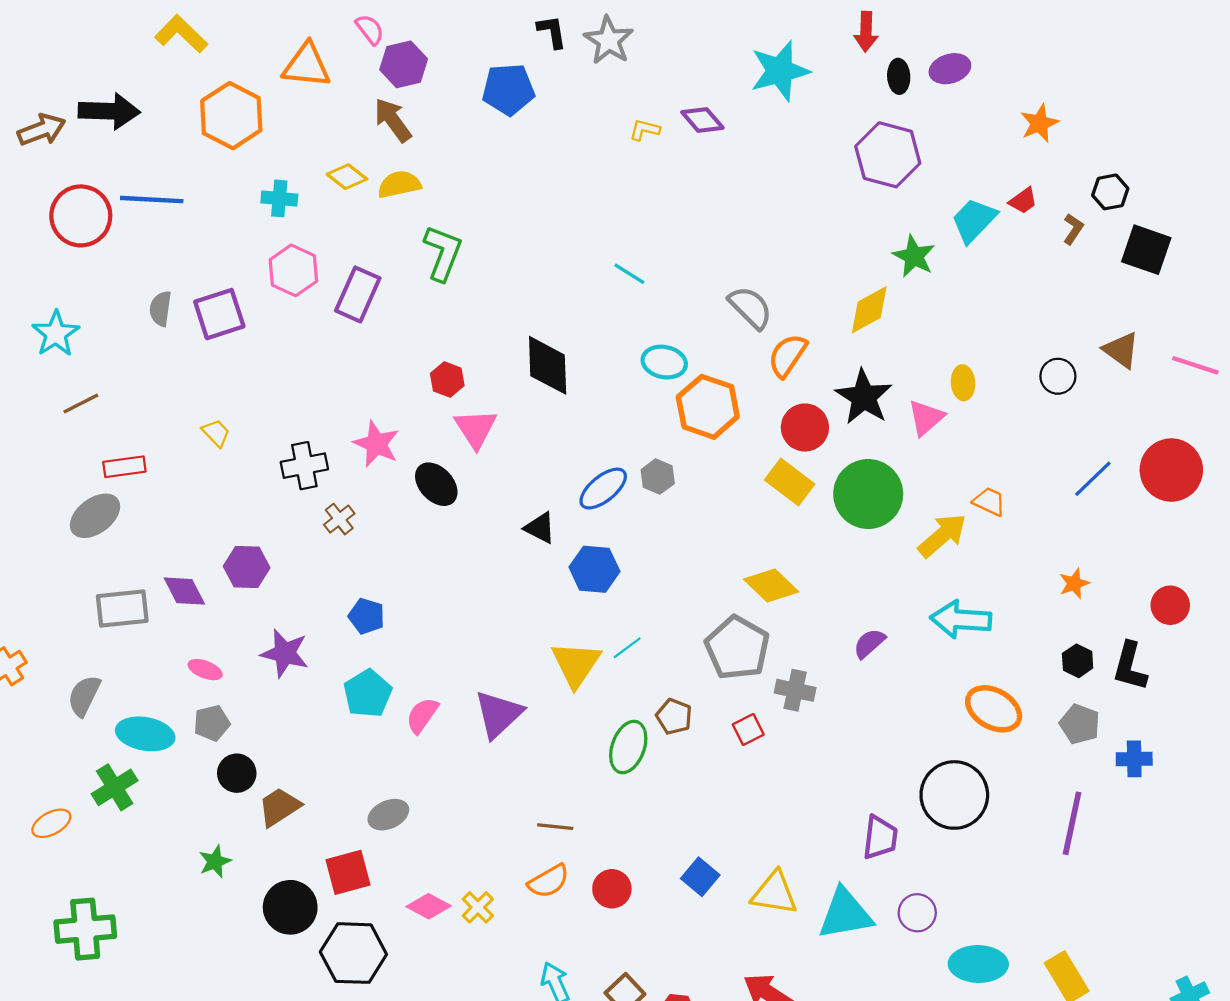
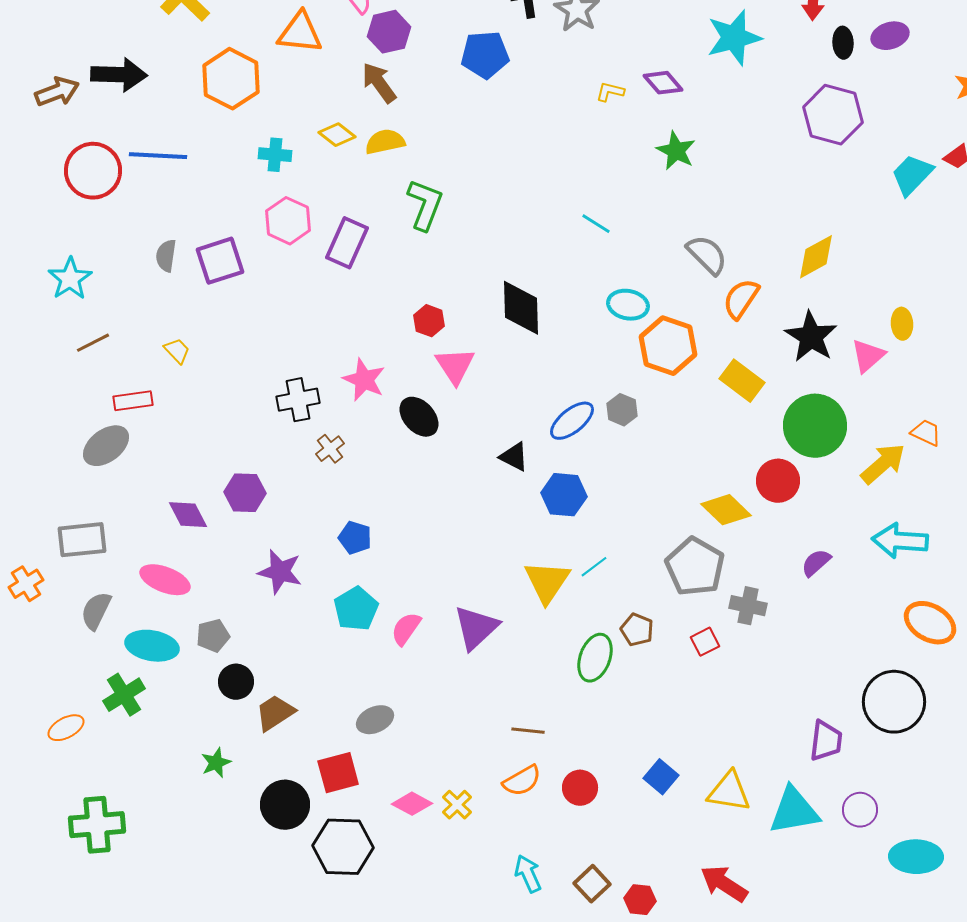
green star: (914, 256) -> (676, 151), moved
red circle: (805, 427) -> (778, 481), moved
yellow trapezoid: (216, 433) -> (177, 351), moved
yellow rectangle: (790, 482) -> (742, 381), moved
gray rectangle: (122, 609) -> (82, 540), moved
pink ellipse: (205, 670) -> (165, 580), moved, size x1.6

